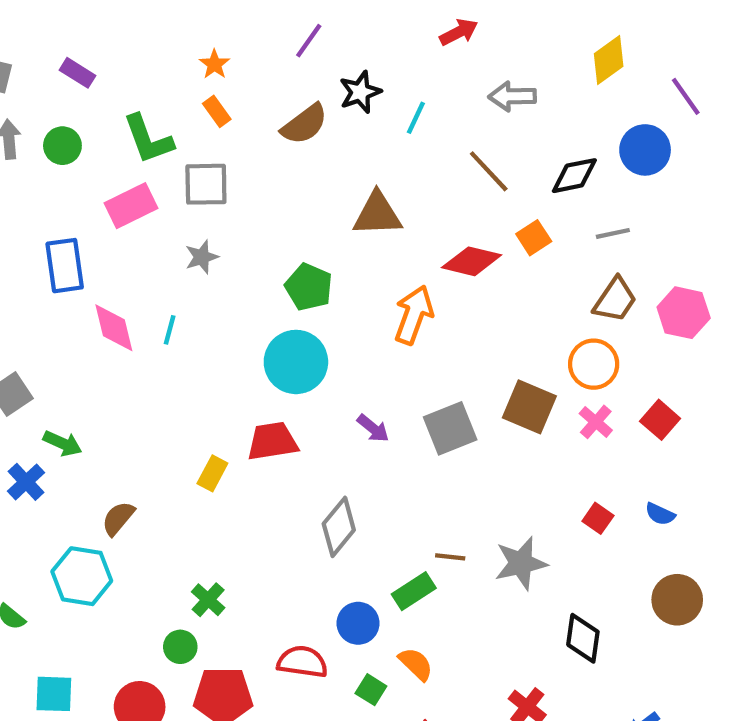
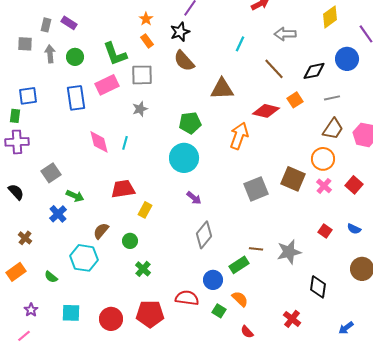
purple rectangle: (77, 73) -> (69, 23), moved
black star: (360, 92) -> (180, 32), moved
brown semicircle: (305, 124) -> (184, 61), moved, turned 85
blue rectangle: (65, 266) -> (76, 98), moved
green pentagon: (309, 287) -> (190, 123), turned -30
purple arrow: (373, 428) -> (194, 198), moved
red trapezoid: (272, 441) -> (123, 189), moved
green circle: (180, 647) -> (130, 241), moved

